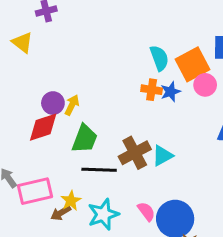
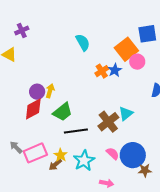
cyan semicircle: (159, 58) -> (83, 42), moved
orange cross: (152, 90) -> (102, 71), turned -32
green trapezoid: (85, 139) -> (63, 112), turned 40
brown cross: (135, 153) -> (108, 122), moved
cyan triangle: (162, 156) -> (126, 113), moved

